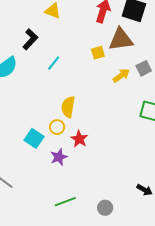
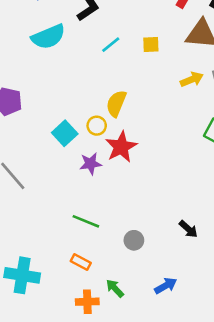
yellow square: (98, 53) -> (151, 45), moved
red star: (79, 139) -> (121, 147), size x1.4
green line: (65, 202) -> (86, 221), turned 30

